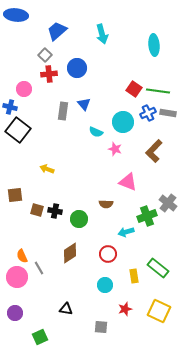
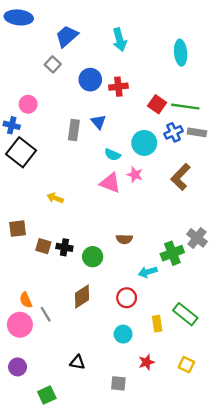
red cross: (49, 74) -> (118, 87), moved
pink triangle: (128, 182) -> (110, 183), moved
yellow square: (159, 311) -> (186, 365), size x0.6

